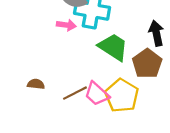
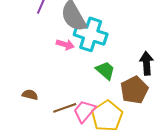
green trapezoid: (113, 47) -> (105, 70), size x0.7
pink trapezoid: (97, 94) -> (84, 111), turned 80

